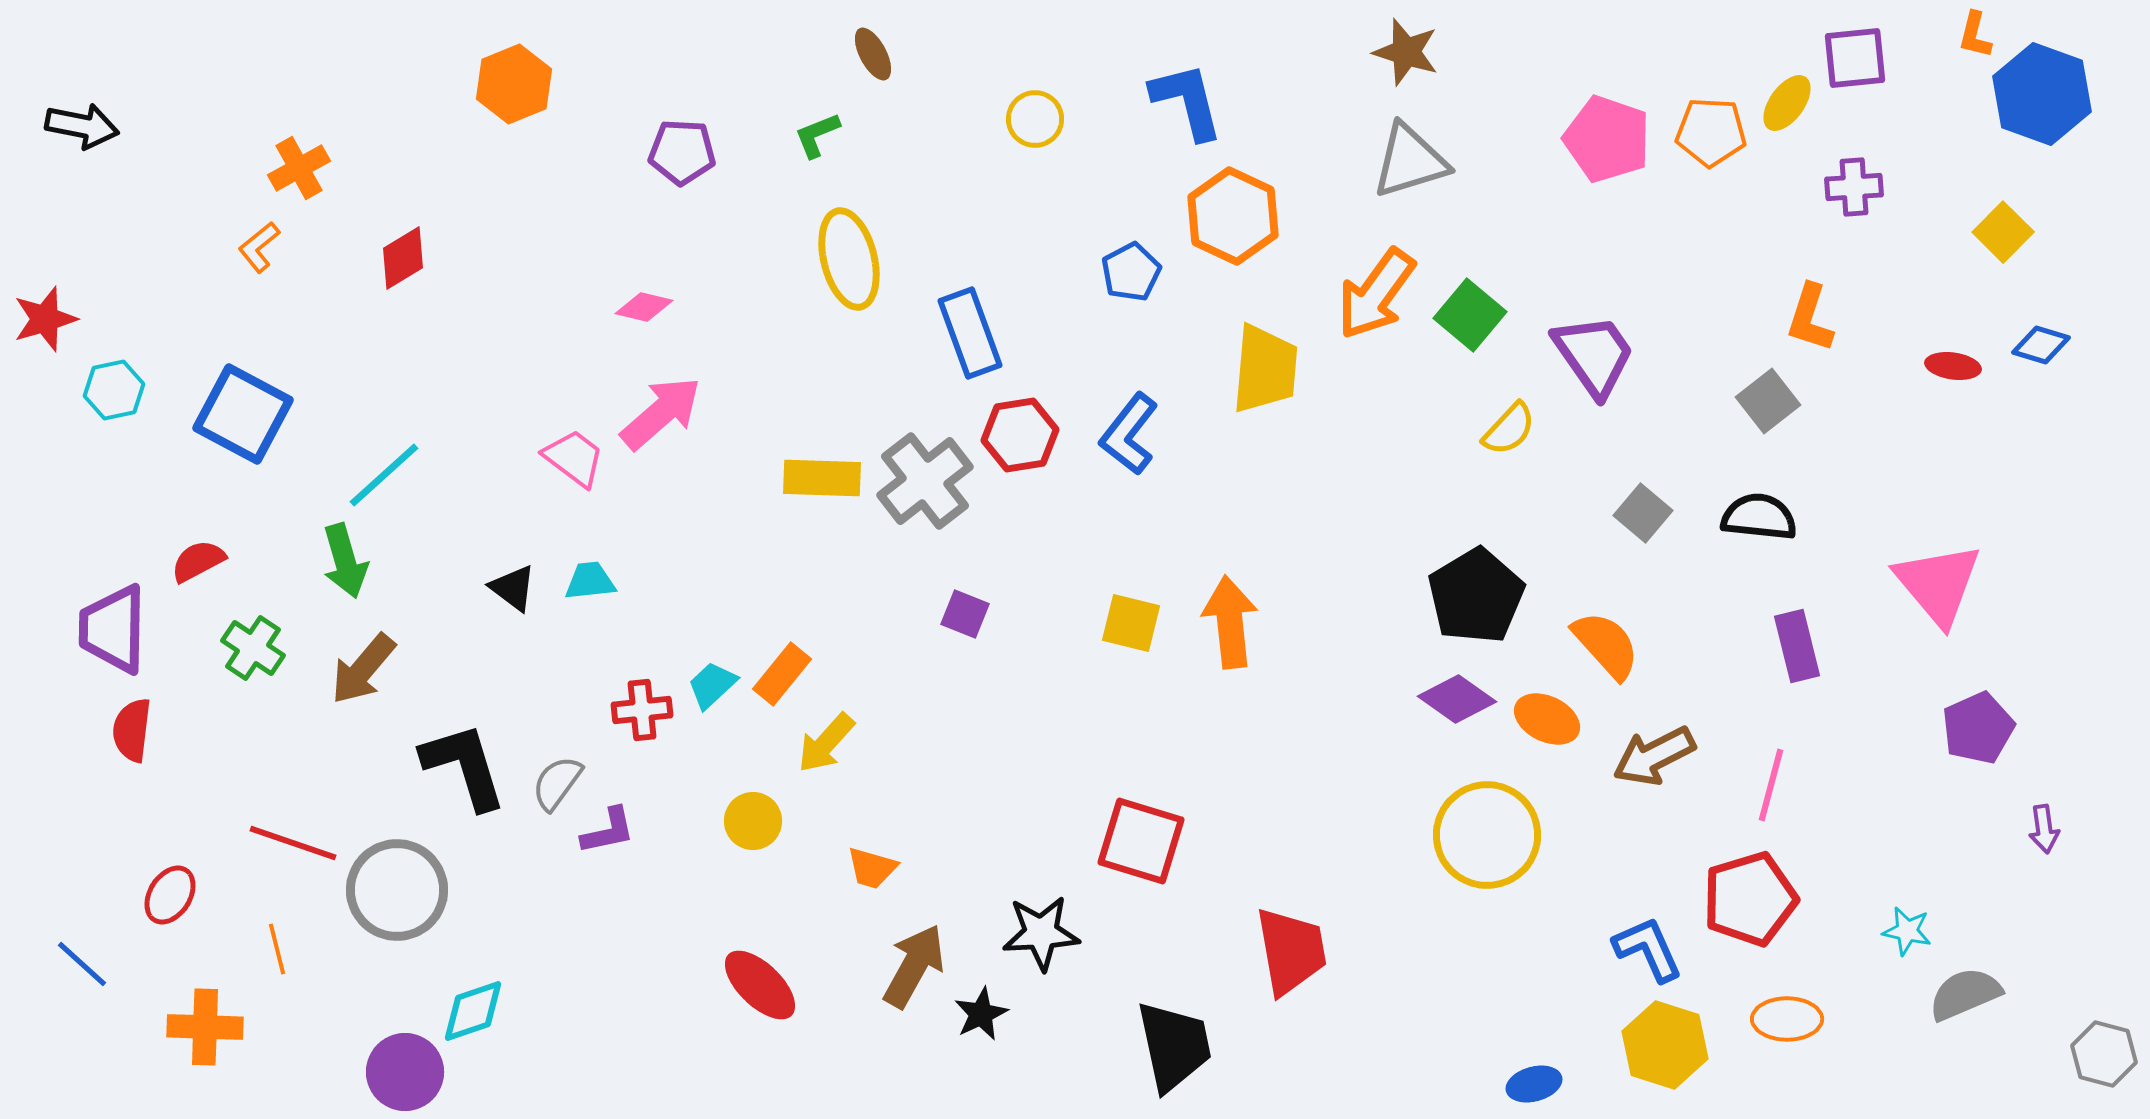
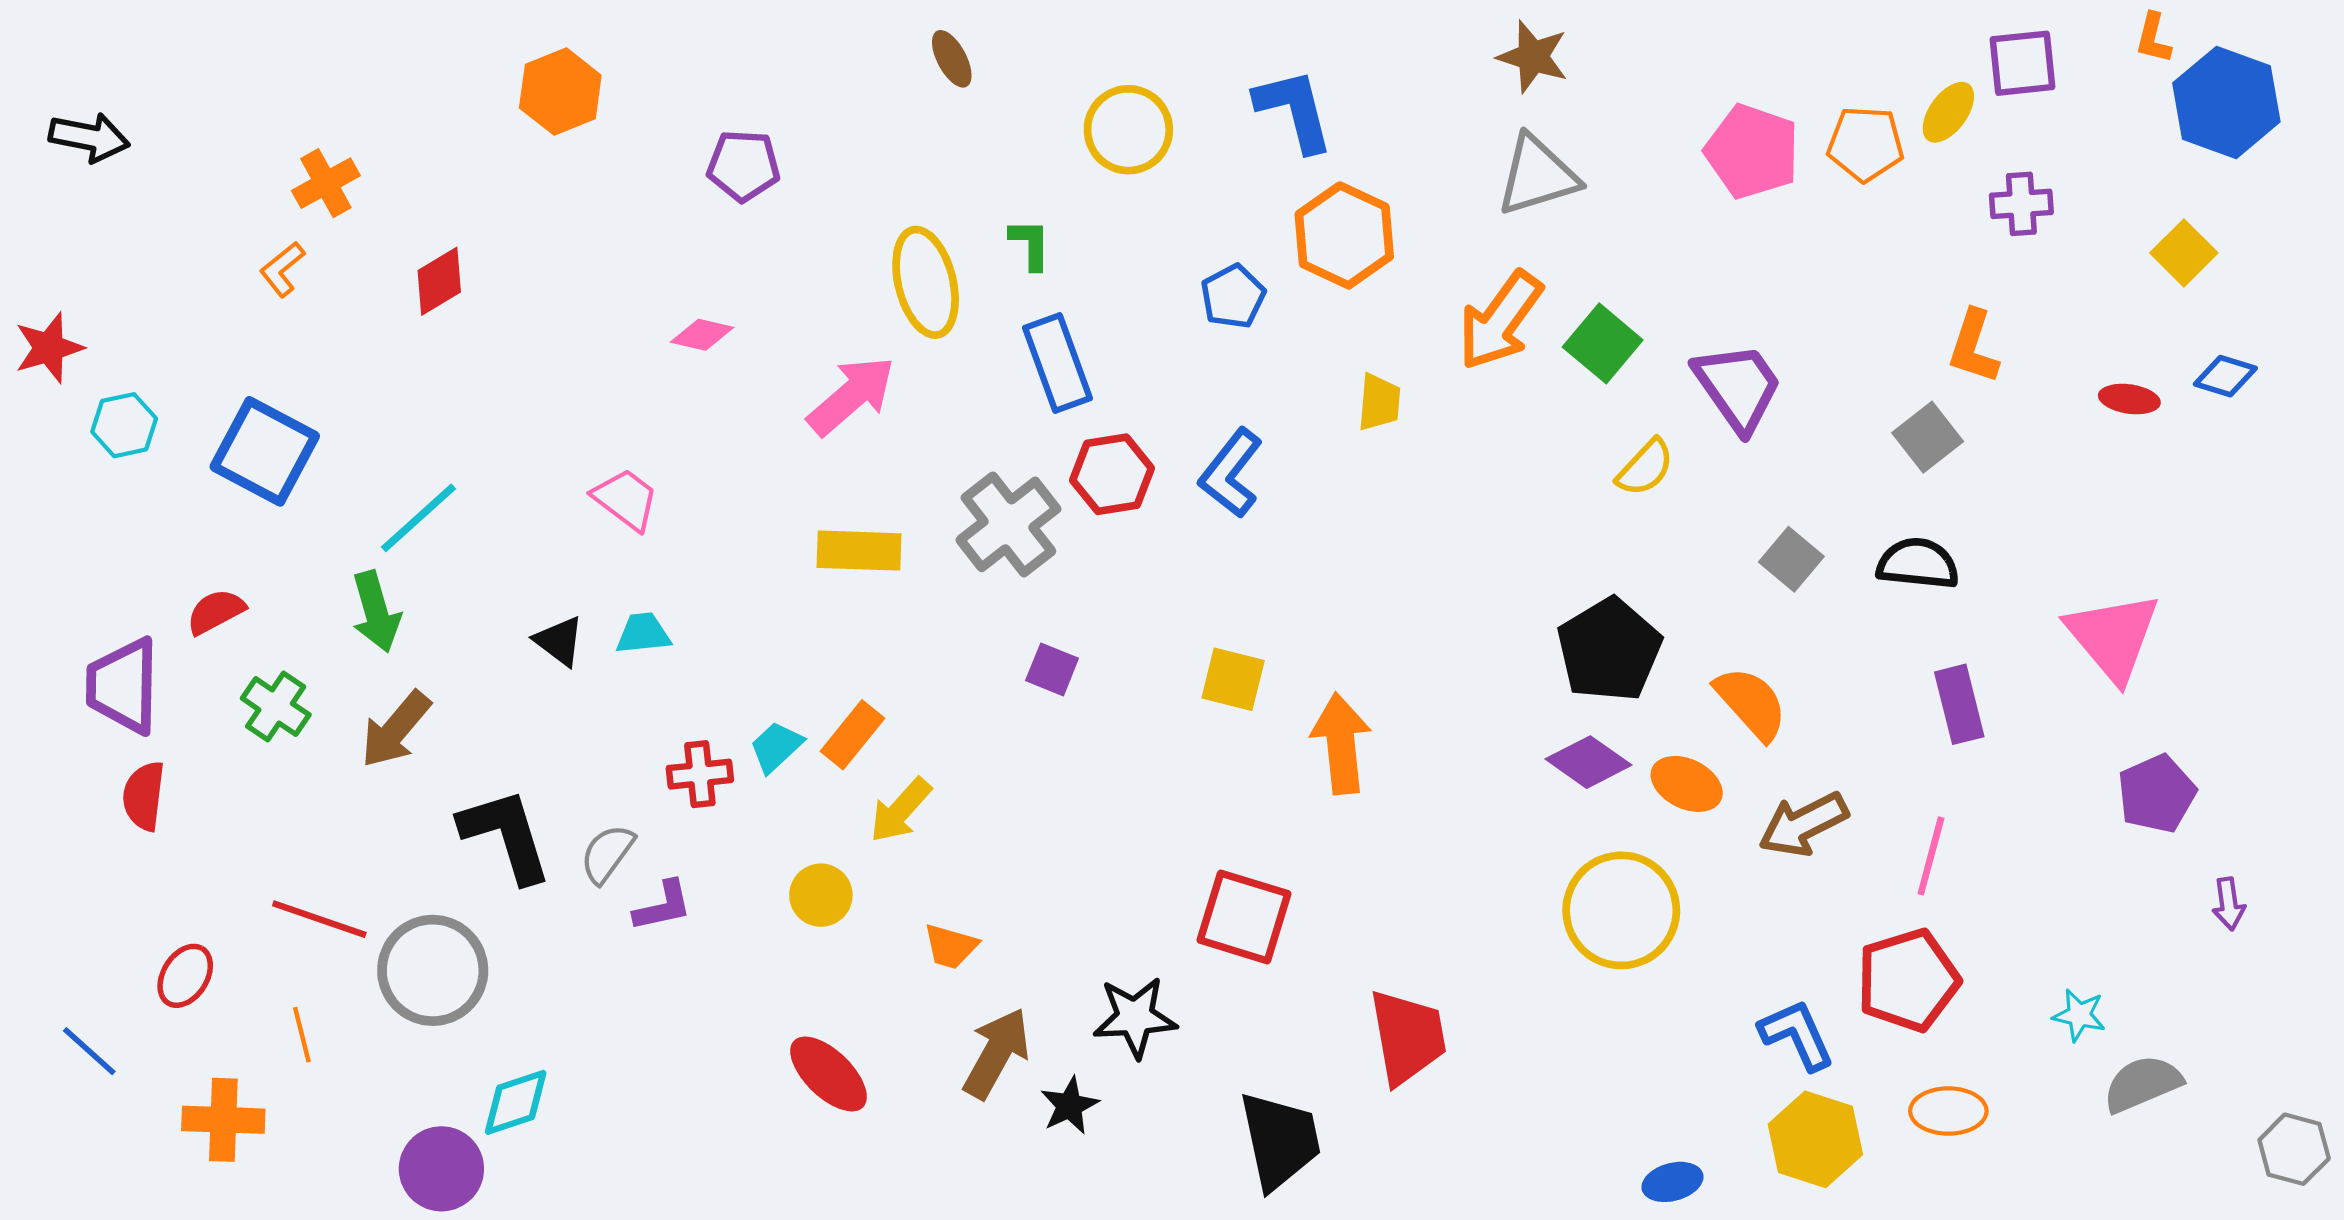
yellow circle: (1035, 119) -> (1128, 130), size x1.4
green L-shape: (817, 135) -> (1030, 244), moved, turned 112
yellow trapezoid: (1265, 369) -> (1379, 402), size x0.6
pink arrow: (661, 413) -> (851, 396), moved
yellow rectangle: (822, 478) -> (859, 551), moved
orange arrow: (1230, 622) -> (1341, 744), moved

